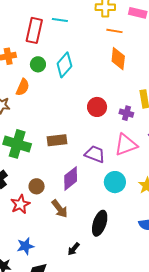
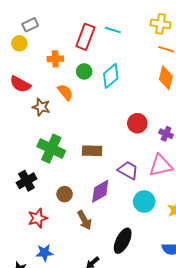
orange semicircle: (23, 87) -> (65, 92), turned -72
red star: (20, 204) -> (38, 218), moved

